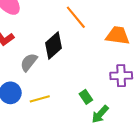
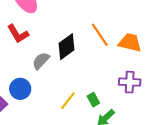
orange line: (76, 17) -> (100, 35), moved
yellow line: (40, 99) -> (68, 101), moved, turned -42

